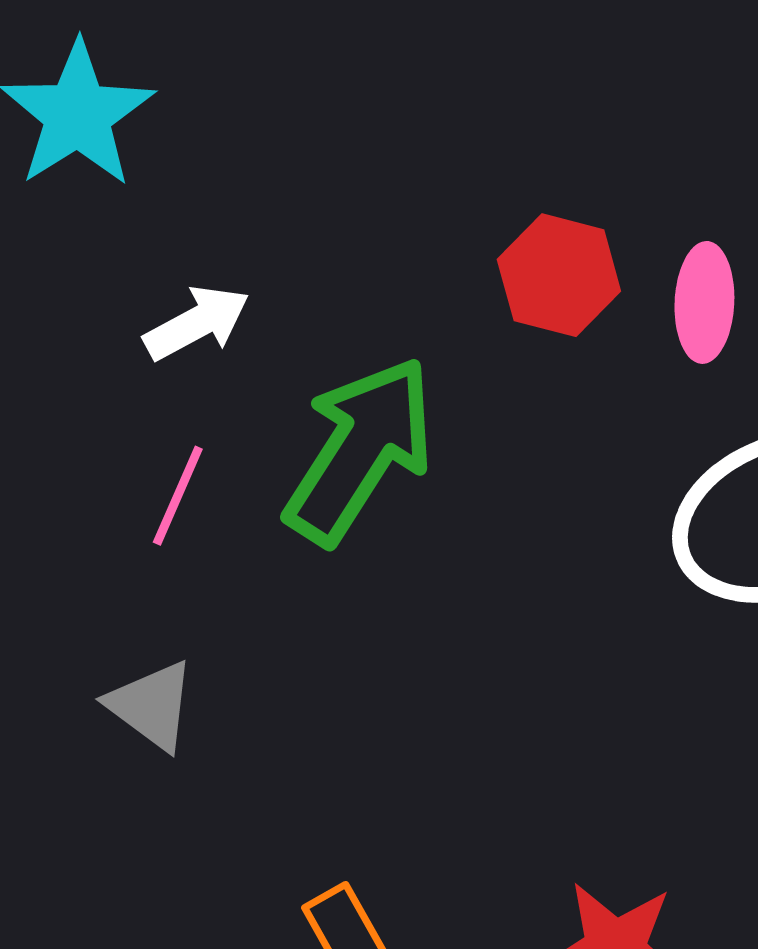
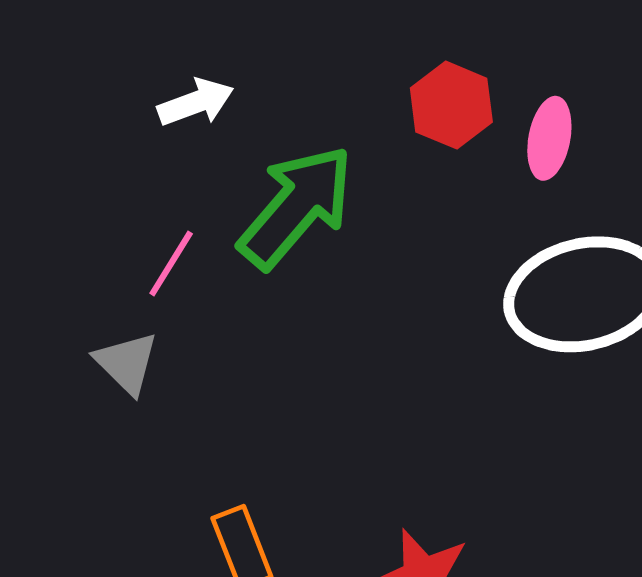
pink line: (178, 496) -> (171, 264), moved

